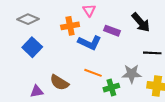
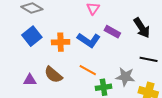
orange cross: (70, 26) -> (61, 42), moved

